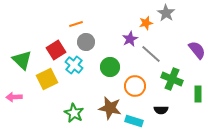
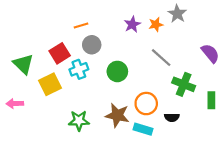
purple star: (130, 39) -> (132, 24), moved
cyan cross: (74, 65) -> (79, 69), turned 30
orange circle: (135, 86) -> (146, 104), moved
green star: (74, 113) -> (79, 121), turned -30

